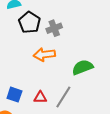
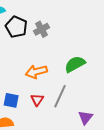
orange arrow: (44, 55) -> (36, 72), moved
red triangle: (40, 97) -> (37, 100), turned -48

